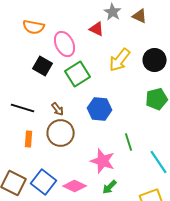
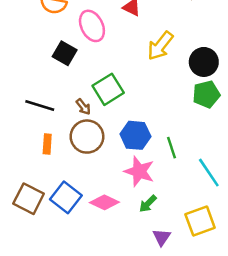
black circle: (155, 60) -> (204, 62), moved
green square: (78, 74) -> (108, 89), moved
blue hexagon: (100, 109) -> (135, 135), moved

